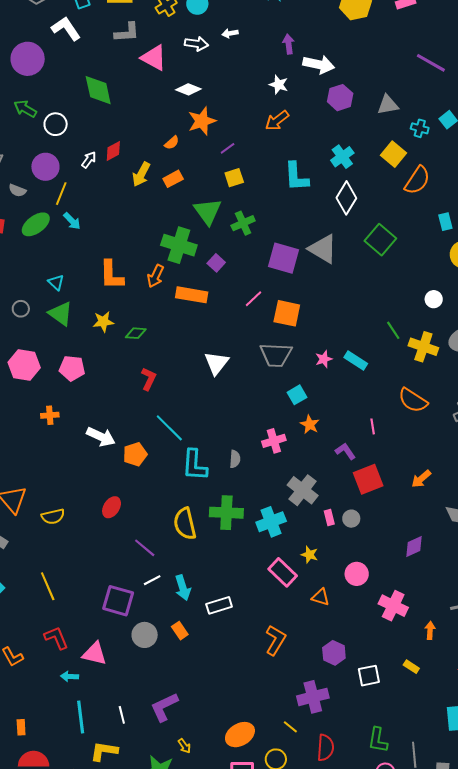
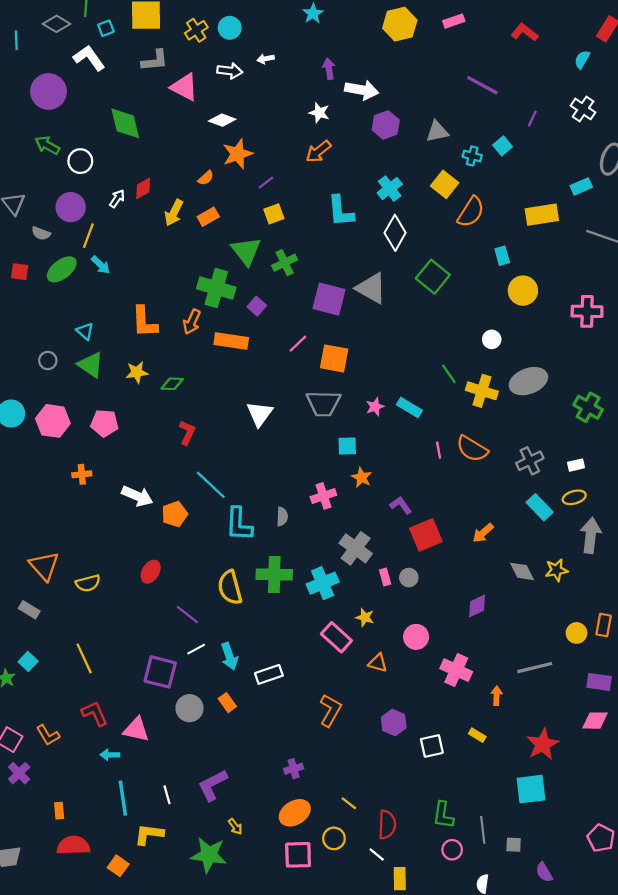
cyan square: (297, 395) -> (347, 446), turned 30
pink line: (373, 426) -> (439, 450), moved
purple cross: (313, 697) -> (294, 769), moved, size x0.6

